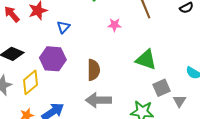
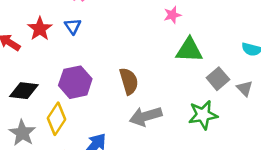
pink star: (115, 25) -> (172, 15), moved
blue triangle: (63, 27) -> (73, 26), moved

